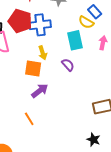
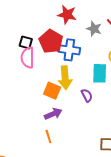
yellow arrow: (43, 53) -> (65, 78), size x1.6
orange line: (29, 119) -> (48, 137), moved

